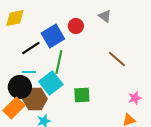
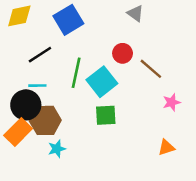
red circle: (76, 26) -> (123, 53), moved
blue square: (53, 36) -> (68, 20), moved
cyan square: (51, 83) -> (102, 82), moved
pink star: (135, 98) -> (172, 102), moved

